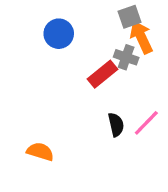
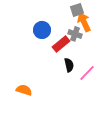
blue circle: (59, 34) -> (42, 30), moved
black semicircle: (116, 125) -> (69, 65), moved

